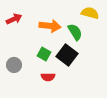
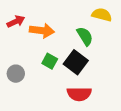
orange arrow: (50, 26) -> (42, 31), moved
red semicircle: (48, 77) -> (79, 94), moved, size x1.5

